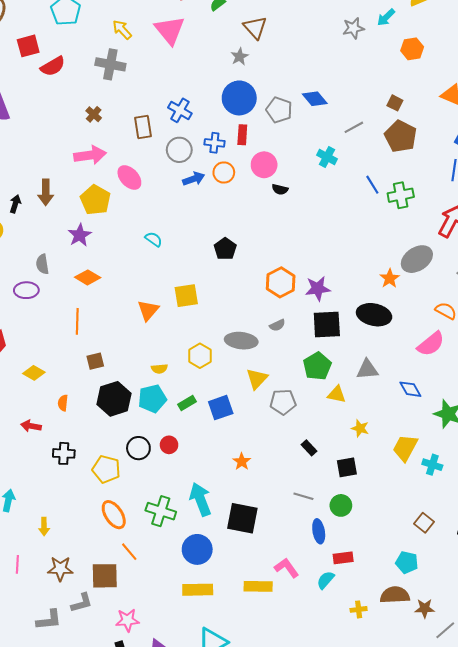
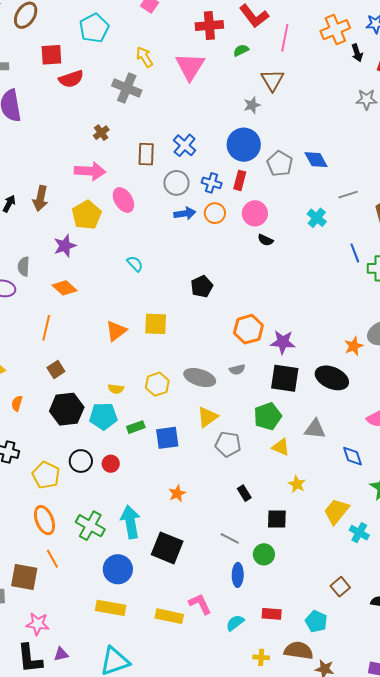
brown square: (95, 361) -> (56, 369), turned -30
red rectangle: (343, 558) -> (272, 614), moved

